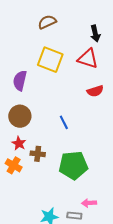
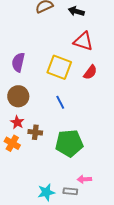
black arrow: (95, 33) -> (76, 11), moved, turned 119
yellow square: (50, 60) -> (59, 67), moved
red semicircle: (95, 91) -> (90, 72), turned -35

